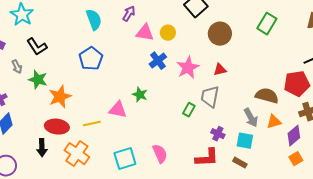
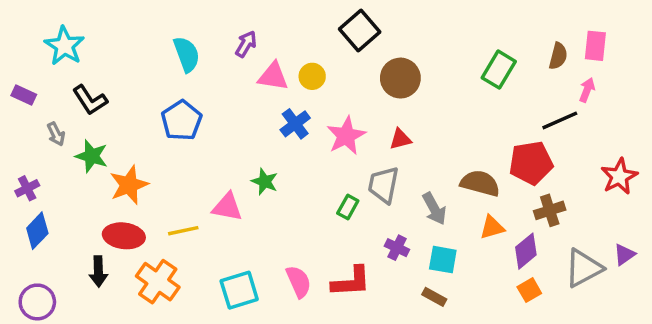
green rectangle: (267, 24) -> (499, 70), moved
gray arrow: (251, 118) -> (434, 209), moved
red L-shape: (207, 158) -> (351, 282), moved

